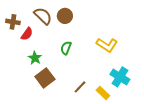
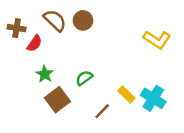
yellow L-shape: (107, 45) -> (157, 40), moved
green semicircle: (66, 48) -> (84, 78), moved, turned 32
yellow rectangle: (103, 93) -> (126, 94), moved

